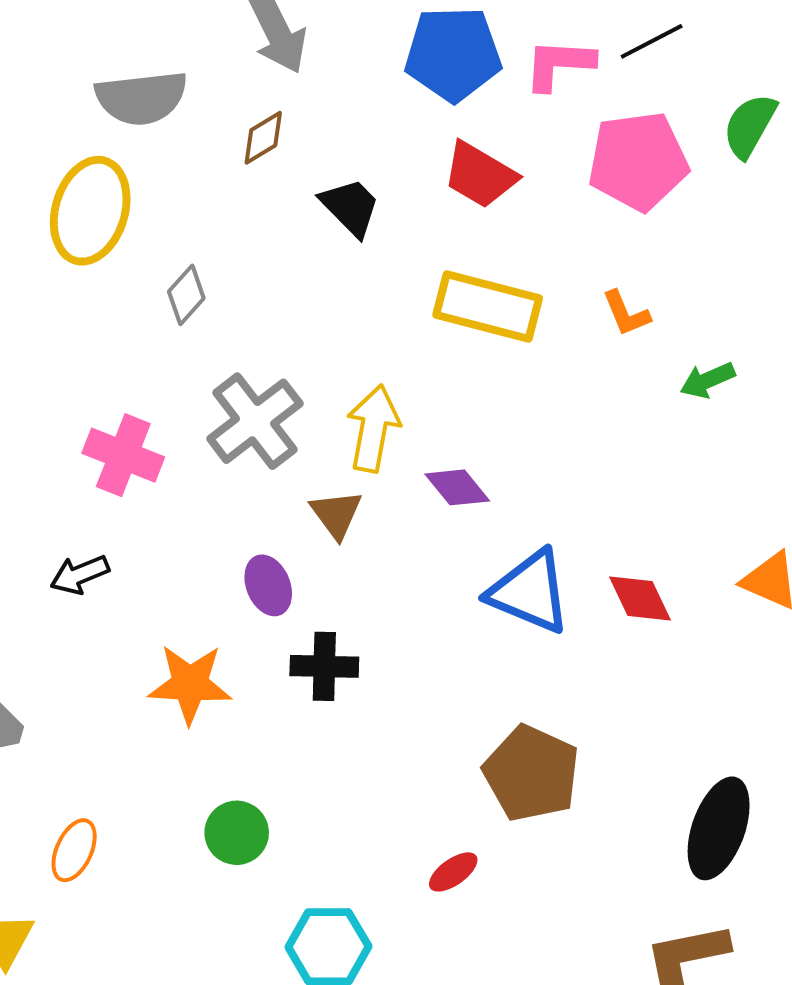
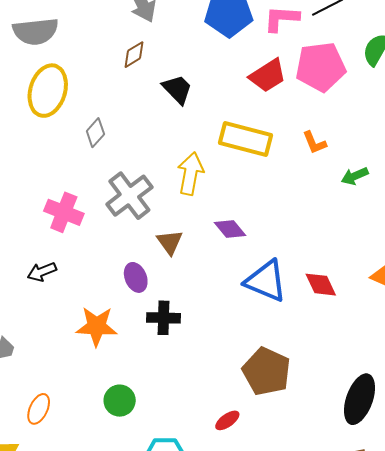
gray semicircle: (141, 98) -> (36, 31), moved
red trapezoid: (480, 175) -> (268, 76), moved, turned -63
yellow arrow: (373, 428) -> (190, 174), moved

